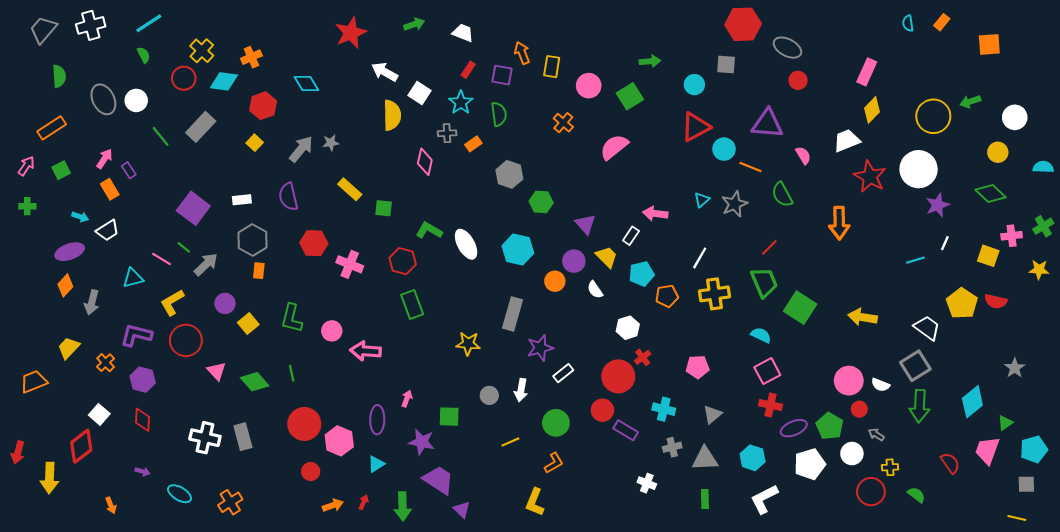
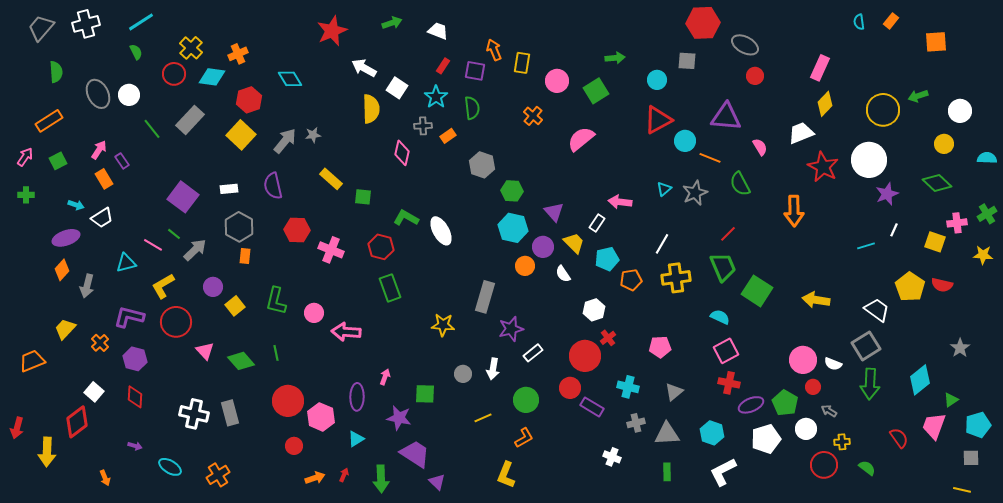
yellow square: (255, 143) -> (241, 135), size x1.8
cyan hexagon: (518, 249) -> (513, 228), moved

